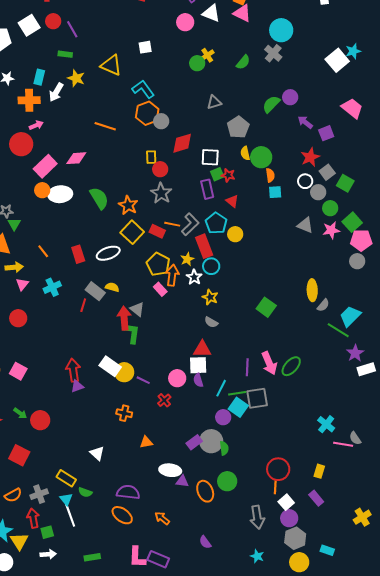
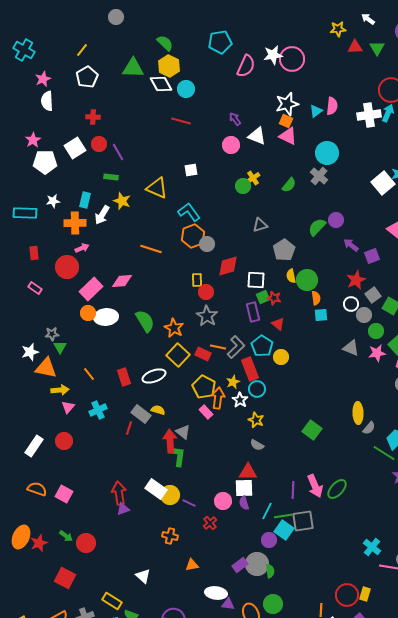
red circle: (278, 469) -> (347, 595), moved

